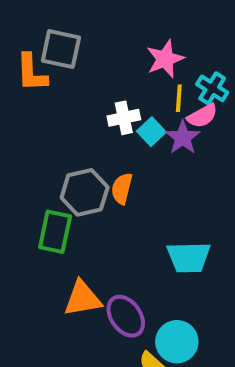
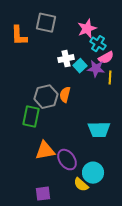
gray square: (61, 49) -> (46, 23), moved
cyan cross: (212, 88) -> (98, 44), moved
yellow line: (179, 98) -> (110, 78), moved
purple star: (183, 137) -> (96, 69), turned -30

